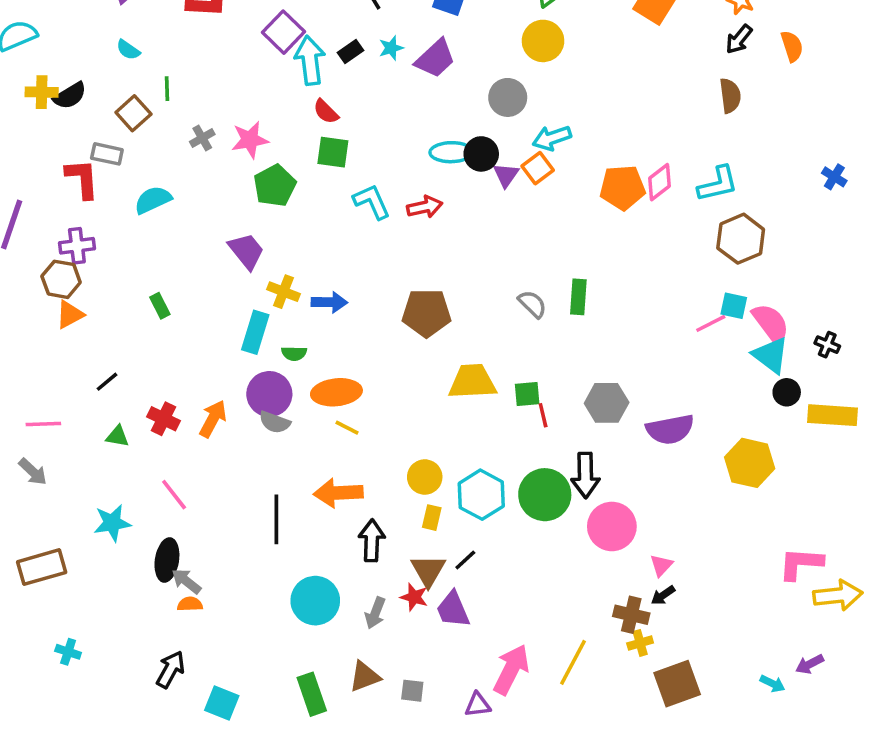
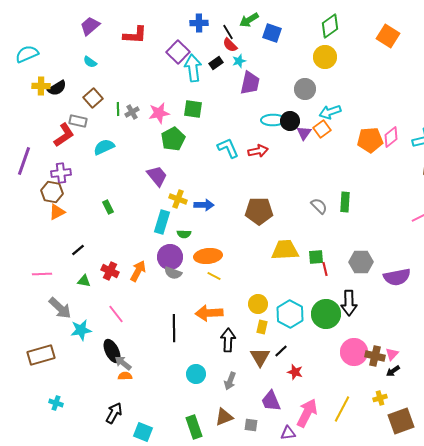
purple trapezoid: (435, 59) -> (250, 83), moved, turned -35
green line: (167, 89) -> (118, 109), moved
red semicircle: (326, 112) -> (230, 45), moved
green square: (333, 152) -> (193, 109), moved
red L-shape: (82, 179) -> (64, 135), turned 60
gray arrow: (33, 472) -> (60, 308), moved, size x1.4
pink circle: (612, 526) -> (354, 352), moved
black ellipse: (167, 560) -> (112, 351), turned -35
red star: (414, 597) -> (295, 372), moved
cyan circle: (315, 601) -> (196, 374), size x0.7
purple trapezoid: (453, 609) -> (271, 401), moved
brown cross: (631, 615) -> (375, 356), moved

